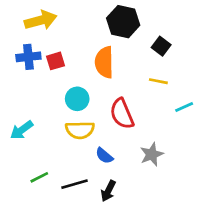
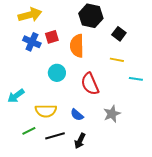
blue cross: (28, 57) -> (32, 42), moved, turned 30
red square: (56, 61) -> (52, 37), moved
cyan line: (184, 107) -> (136, 79), turned 32
yellow semicircle: (80, 130) -> (46, 111), moved

